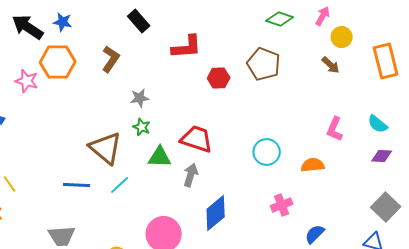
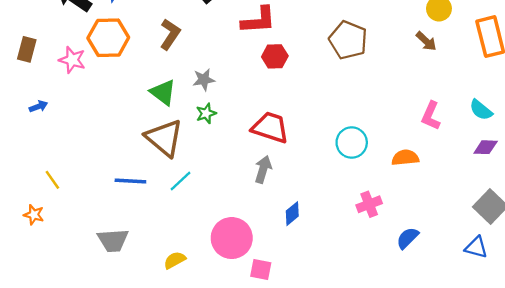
red hexagon: (219, 78) -> (275, 56), moved
green star: (142, 127) -> (206, 113), turned 30
green triangle: (160, 157) -> (163, 92), moved, turned 35
blue diamond: (216, 213) -> (292, 214), size x0.6

